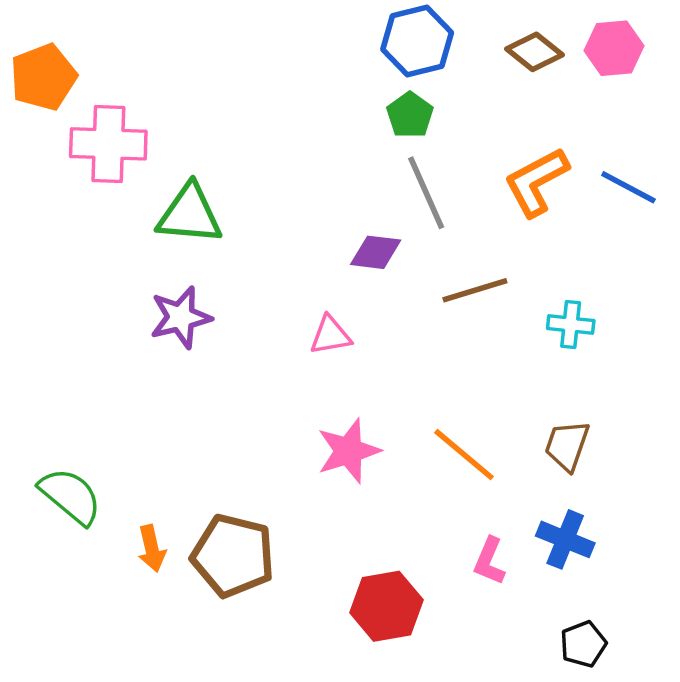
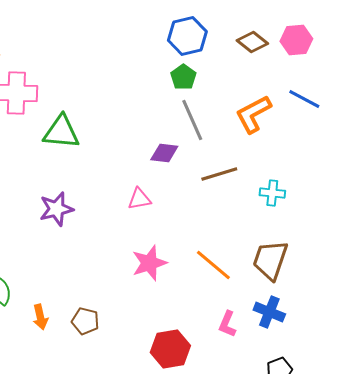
blue line: (628, 187) -> (304, 99), moved
purple star: (181, 317) -> (56, 209), moved
brown trapezoid: (567, 446) -> (270, 260), size x1.4
brown pentagon: (233, 556) -> (85, 321), size x0.6

